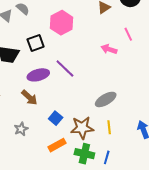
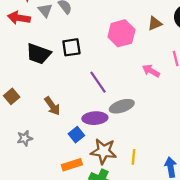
pink hexagon: (62, 23) -> (121, 33), moved
purple ellipse: (38, 75) -> (95, 118), moved
gray ellipse: (106, 99) -> (122, 106), moved
gray star: (21, 129) -> (25, 138), moved

